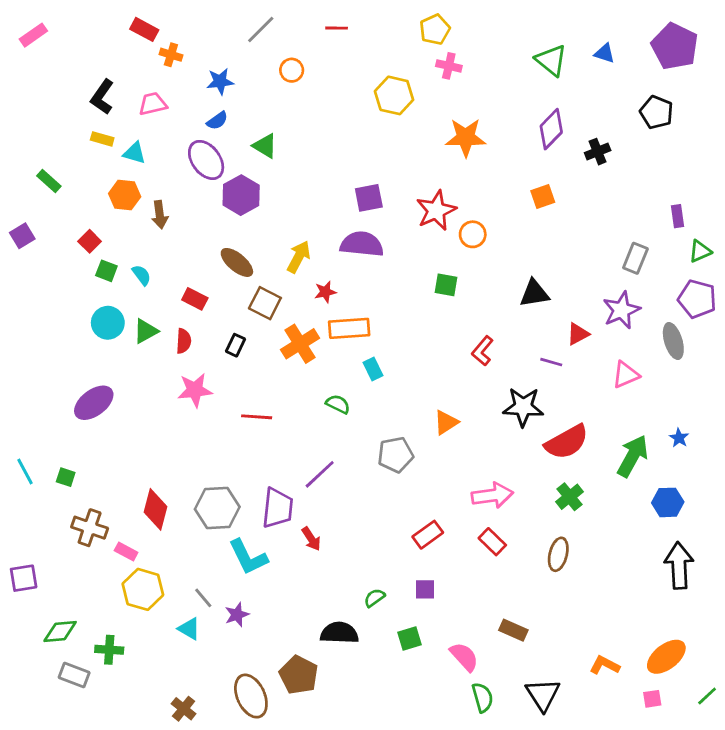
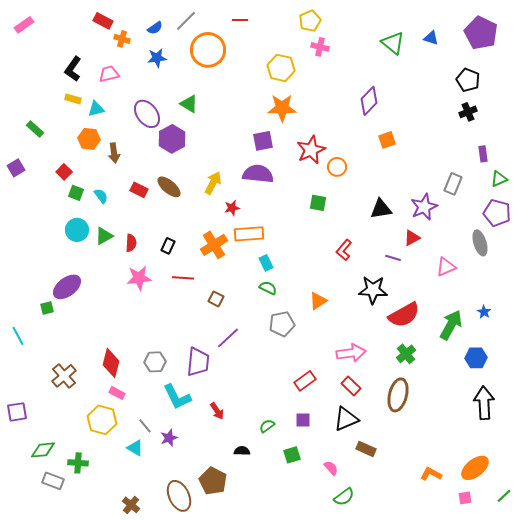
orange circle: (292, 70) -> (208, 50), size x2.0
blue semicircle: (217, 121) -> (155, 28), moved
purple diamond: (551, 129) -> (369, 101), moved
orange star: (466, 138) -> (282, 108), moved
black cross: (598, 152) -> (468, 112), moved
cyan triangle: (134, 153) -> (96, 109), turned -30
red rectangle: (195, 299) -> (139, 190), moved
brown square: (265, 303) -> (216, 299), moved, size x0.7
purple star: (621, 310) -> (424, 207), moved
green semicircle: (338, 404) -> (268, 288), moved
red line: (257, 417) -> (183, 278), moved
green square: (66, 477) -> (47, 308), moved, turned -32
gray hexagon: (217, 508) -> (155, 362), size x0.7
brown cross: (90, 528) -> (64, 376), turned 30
red arrow: (311, 539) -> (217, 411), moved
pink rectangle: (126, 551) -> (117, 393), moved
brown ellipse: (558, 554) -> (398, 395), size x1.4
black semicircle: (339, 633) -> (242, 451), size x0.6
pink semicircle: (464, 657) -> (331, 468), size x0.7
black triangle: (543, 695) -> (346, 419), moved, turned 40
green semicircle: (482, 697) -> (344, 497), turned 70

